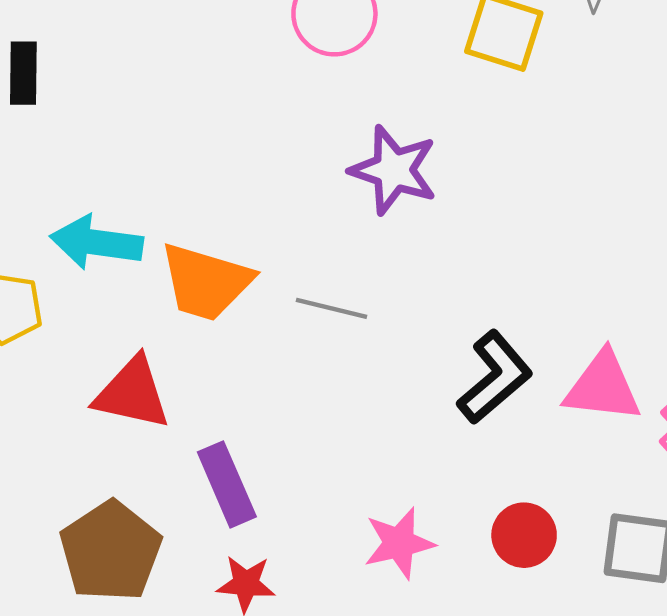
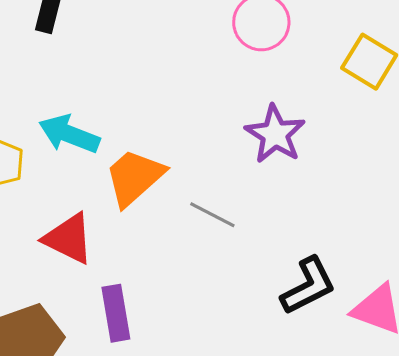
orange trapezoid: (206, 282) -> (135, 177), turned 108

